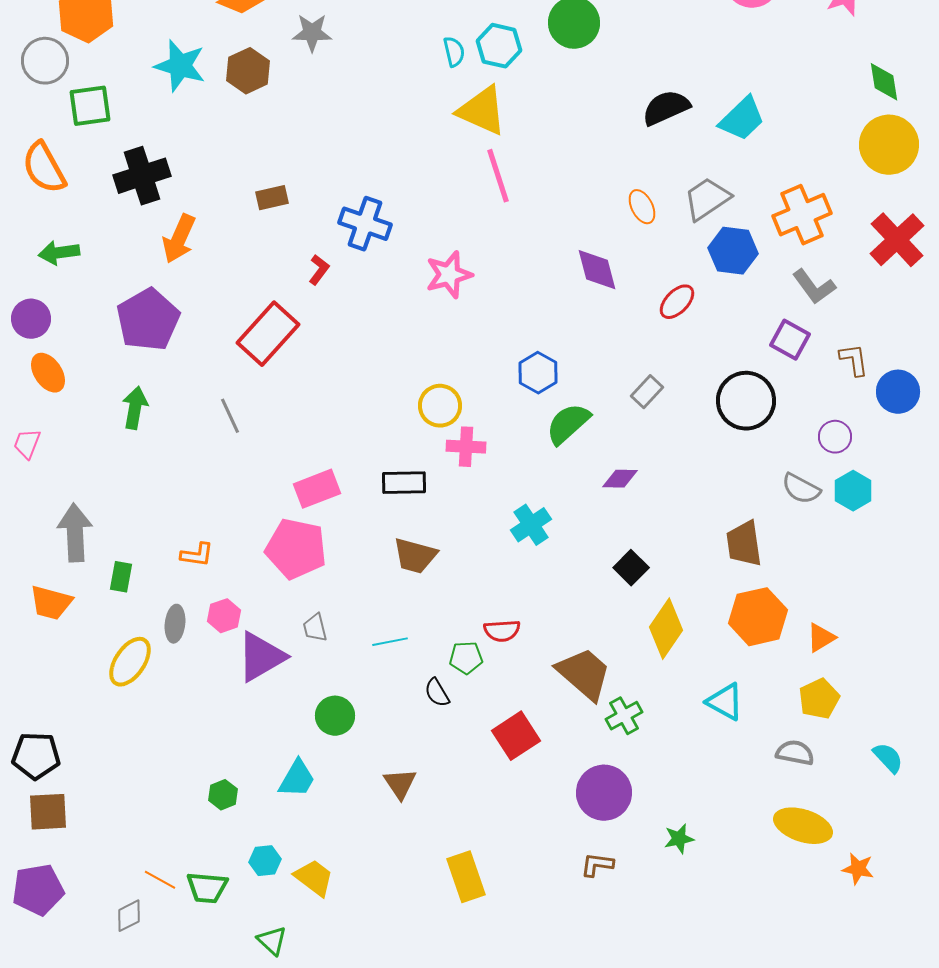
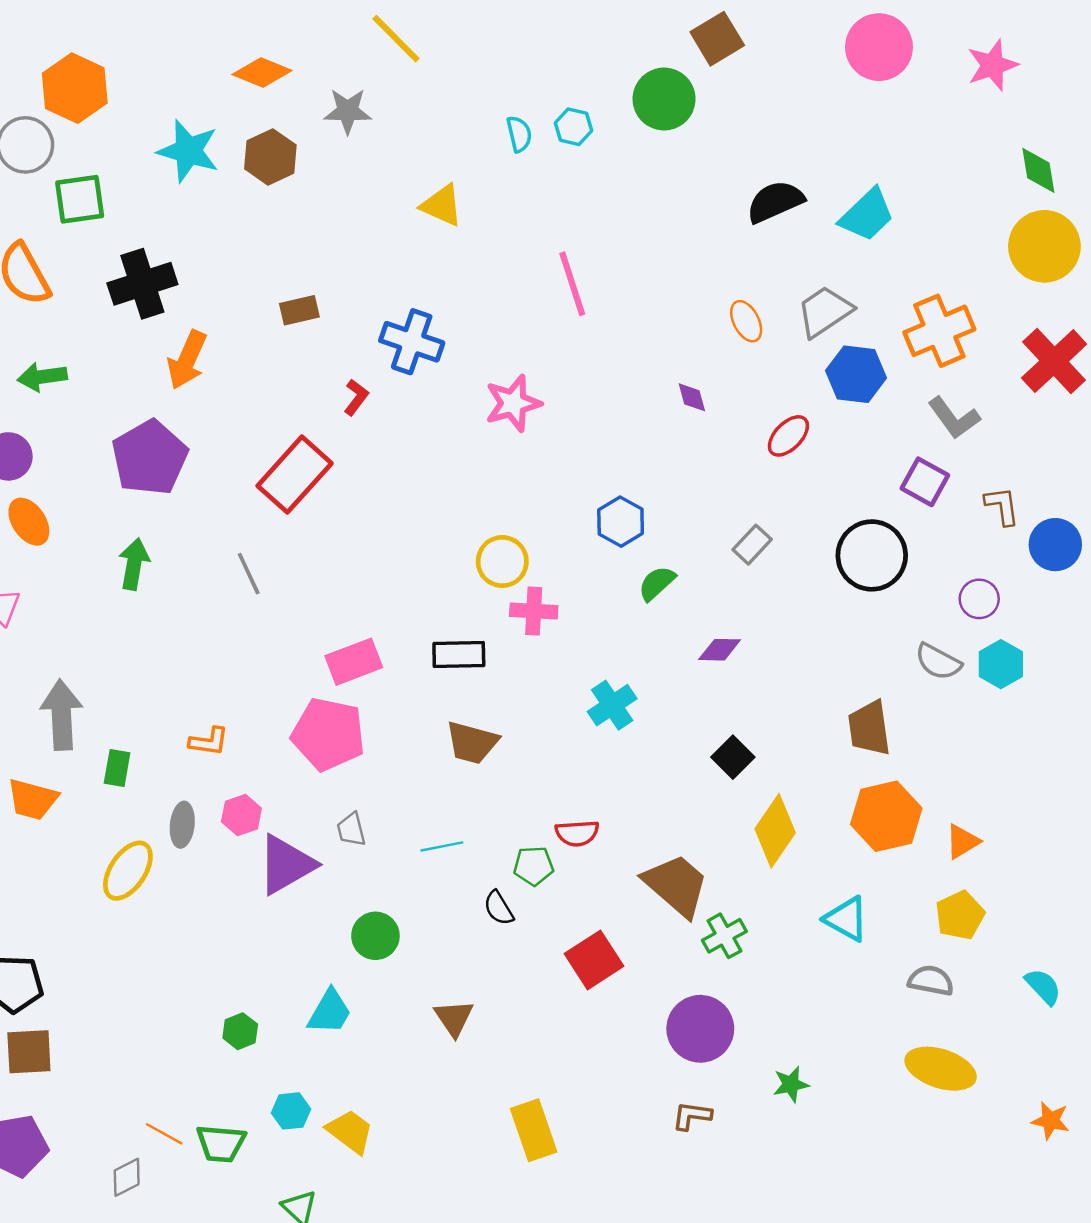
cyan hexagon: (499, 46) -> (573, 127), size x0.7
yellow triangle: (482, 111) -> (442, 205), moved, size x0.7
purple diamond: (597, 270) -> (692, 397), size x0.6
green semicircle: (568, 424) -> (657, 583), size x0.7
orange star: (858, 869) -> (1050, 1121), moved

